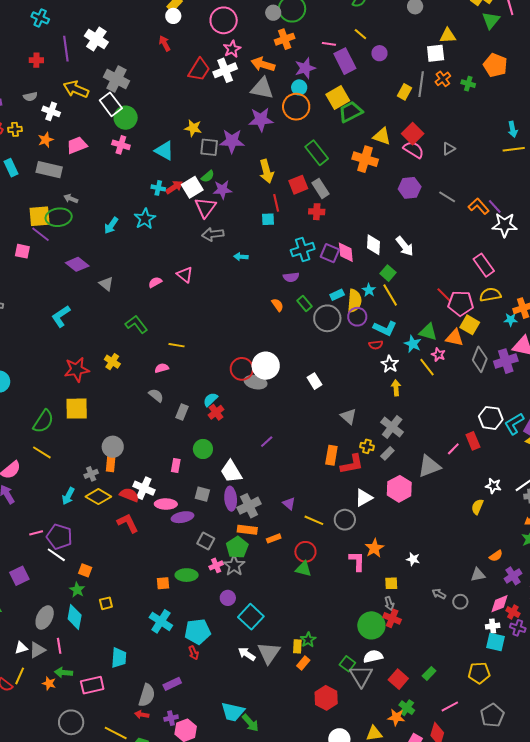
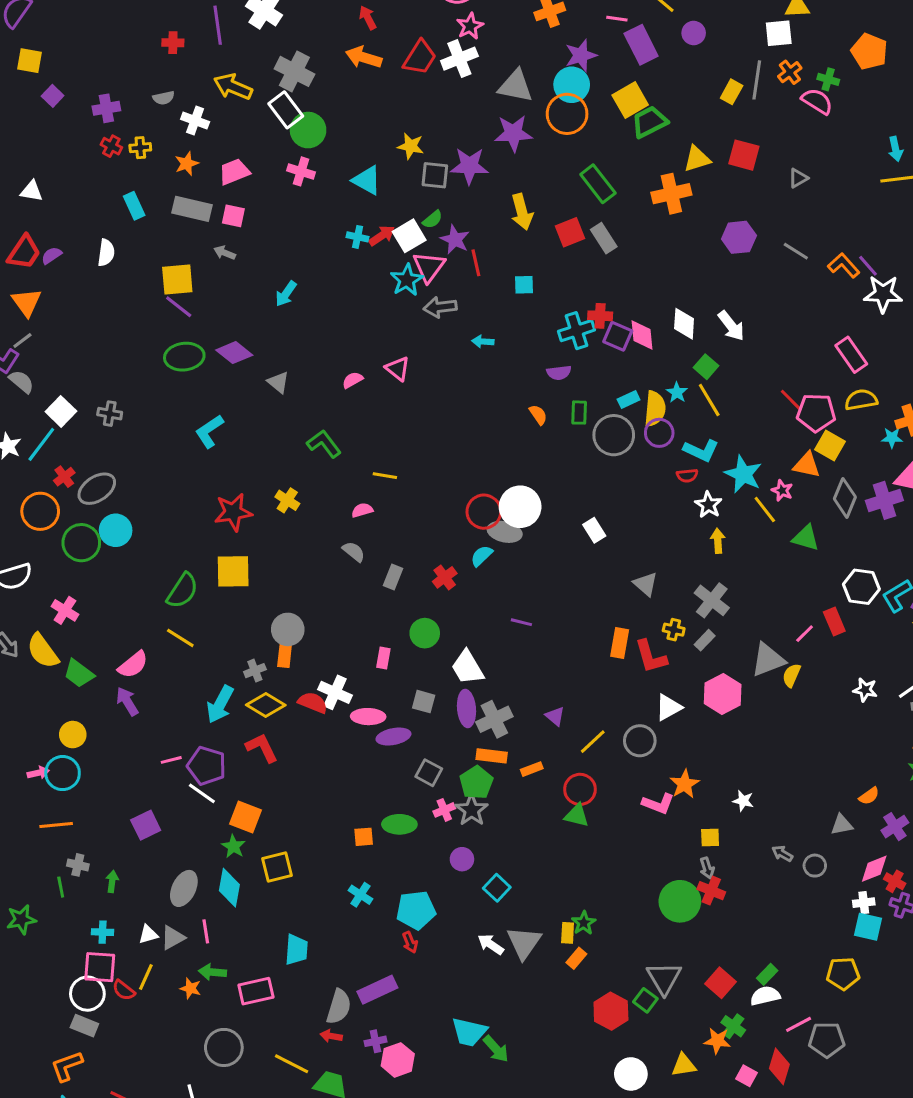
orange arrow: (263, 64) -> (364, 57), moved
cyan circle: (299, 87) -> (572, 85), size x1.5
red square: (413, 134) -> (744, 155), turned -30
yellow triangle: (382, 136) -> (697, 159), turned -36
pink semicircle: (414, 150) -> (817, 101), moved
orange cross: (365, 159) -> (671, 194), turned -30
purple star: (222, 190) -> (455, 240), turned 30
red line: (276, 203) -> (476, 263), moved
red cross: (317, 212) -> (600, 316), moved
green ellipse: (59, 217) -> (184, 357), moved
cyan star: (145, 219) -> (407, 280), moved
pink square: (22, 251) -> (233, 216), moved
green rectangle: (304, 303) -> (579, 413), turned 42
green triangle: (428, 332) -> (806, 538), moved
cyan star: (413, 344) -> (743, 474), size x1.4
cyan semicircle: (210, 400) -> (482, 556), moved
purple line: (267, 442) -> (521, 622), turned 56
red L-shape: (352, 464) -> (651, 657), turned 85
cyan arrow: (68, 496) -> (220, 704), size x1.4
yellow semicircle: (477, 507) -> (791, 675), moved
yellow line: (314, 520) -> (593, 742), turned -66
red L-shape: (128, 523) -> (262, 748), moved
pink L-shape: (357, 561) -> (658, 804), turned 110
orange square: (85, 570) -> (246, 817), size x1.5
yellow square: (106, 603) -> (277, 867), size x1.5
cyan square: (251, 617) -> (497, 888), size x0.7
cyan cross: (161, 621) -> (360, 895), size x0.7
white semicircle: (373, 656) -> (765, 996), moved
green square: (347, 664) -> (645, 1000), moved
purple rectangle: (172, 684) -> (377, 990), size x1.4
gray pentagon: (492, 715) -> (827, 1040), moved, turned 30

